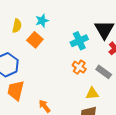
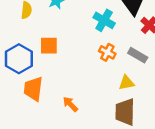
orange square: (35, 40) -> (49, 46), moved, turned -35
cyan cross: (79, 41) -> (104, 20), turned -30

